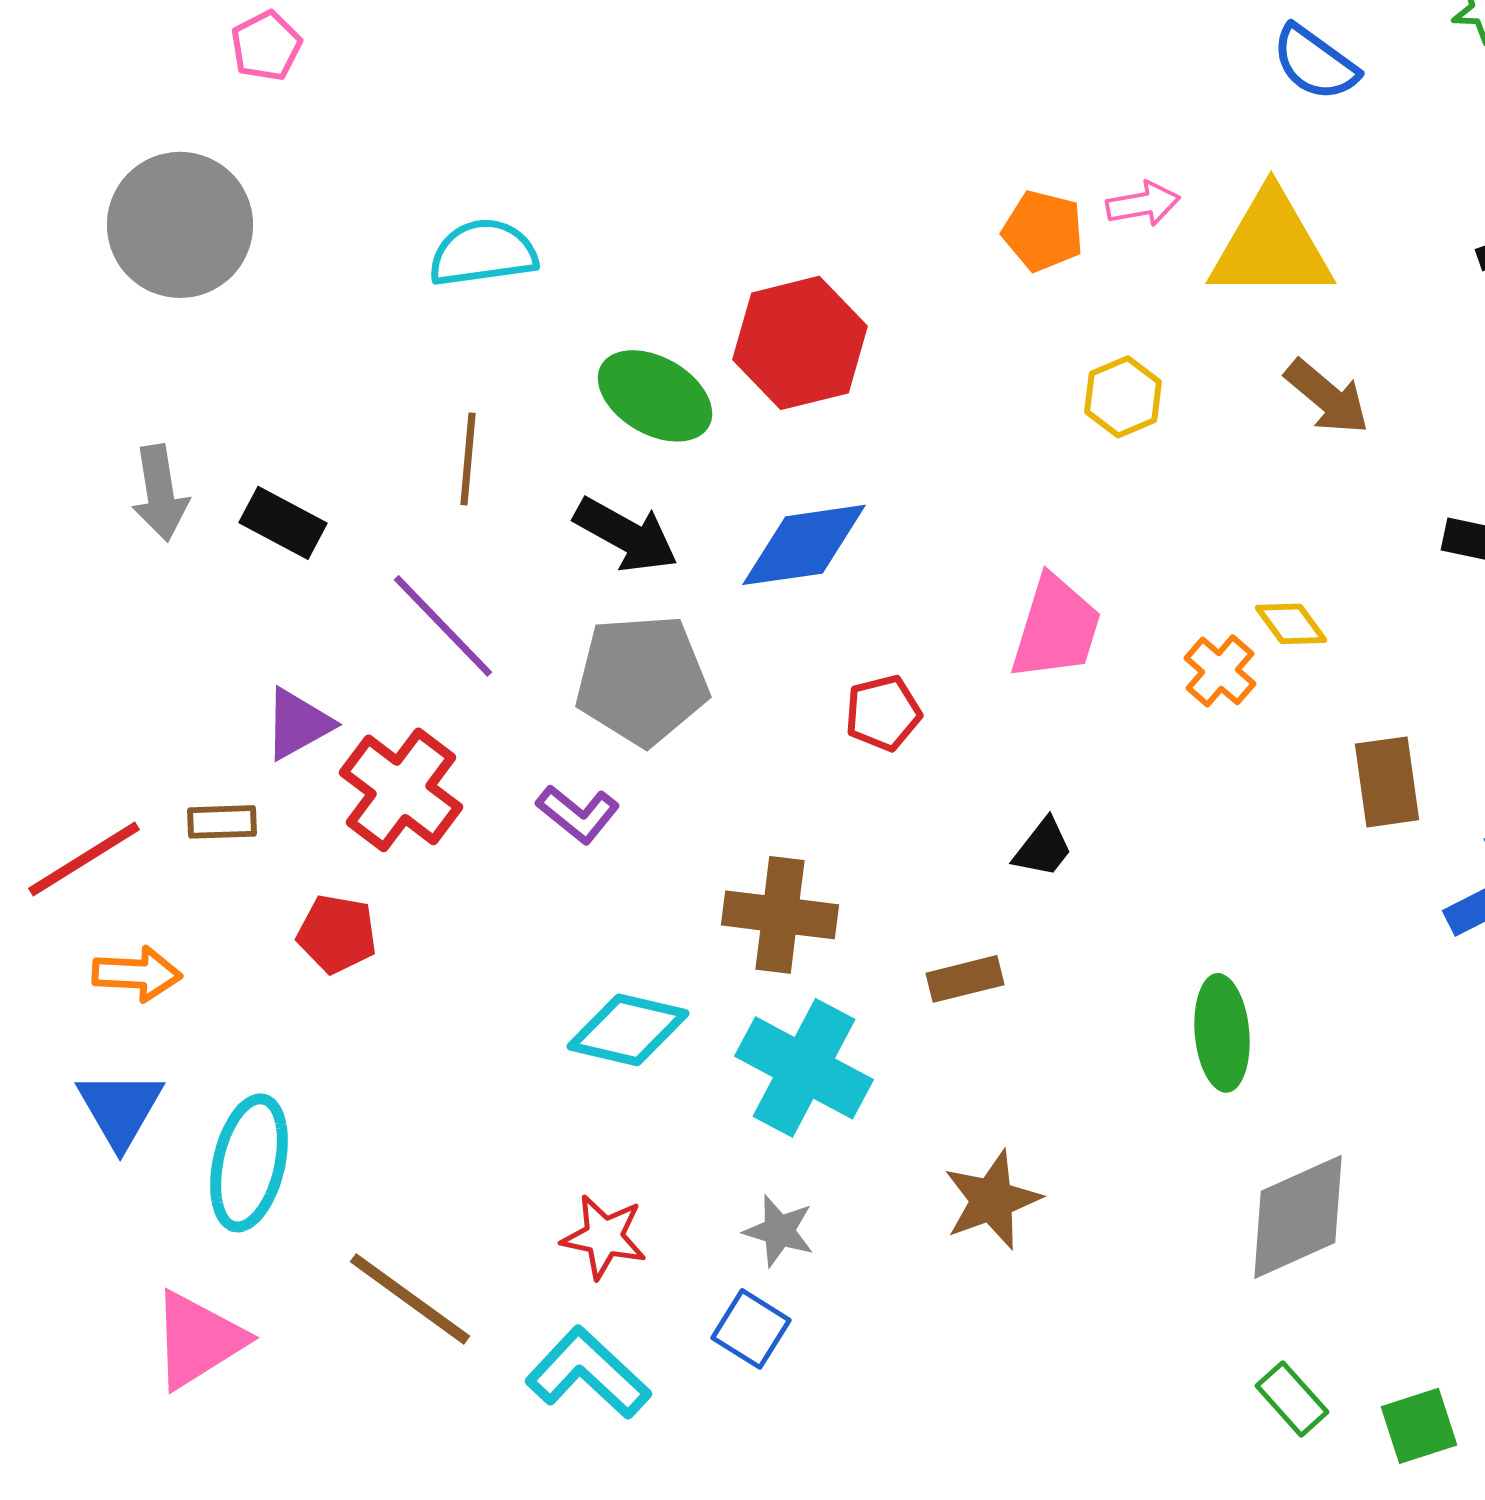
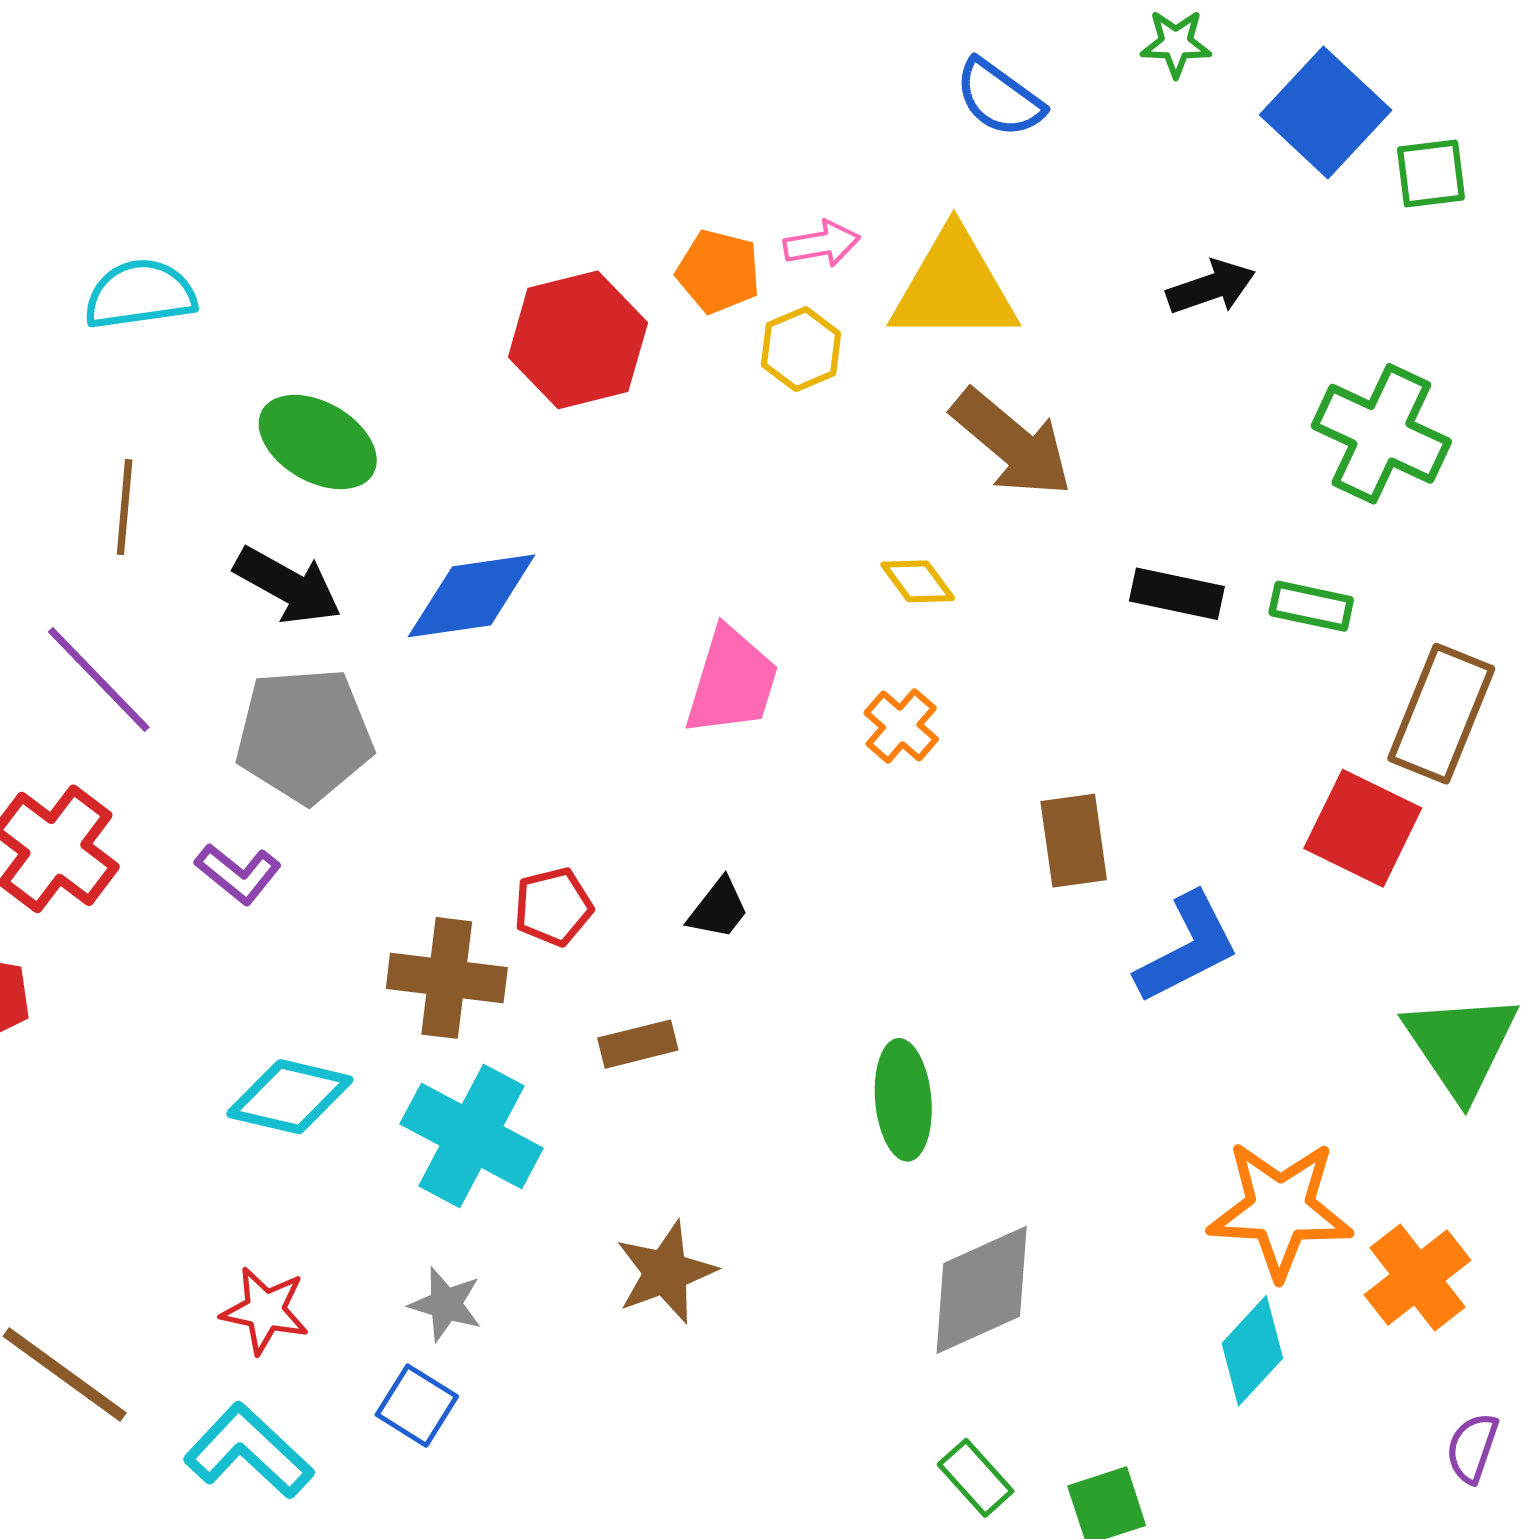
red hexagon: (800, 343) -> (578, 340), moved
yellow hexagon: (1123, 397) -> (801, 349), moved
brown arrow: (1327, 397) -> (1012, 443), size x1.4
yellow diamond: (1291, 624) -> (918, 581), moved
red pentagon: (883, 713) -> (553, 907), moved

